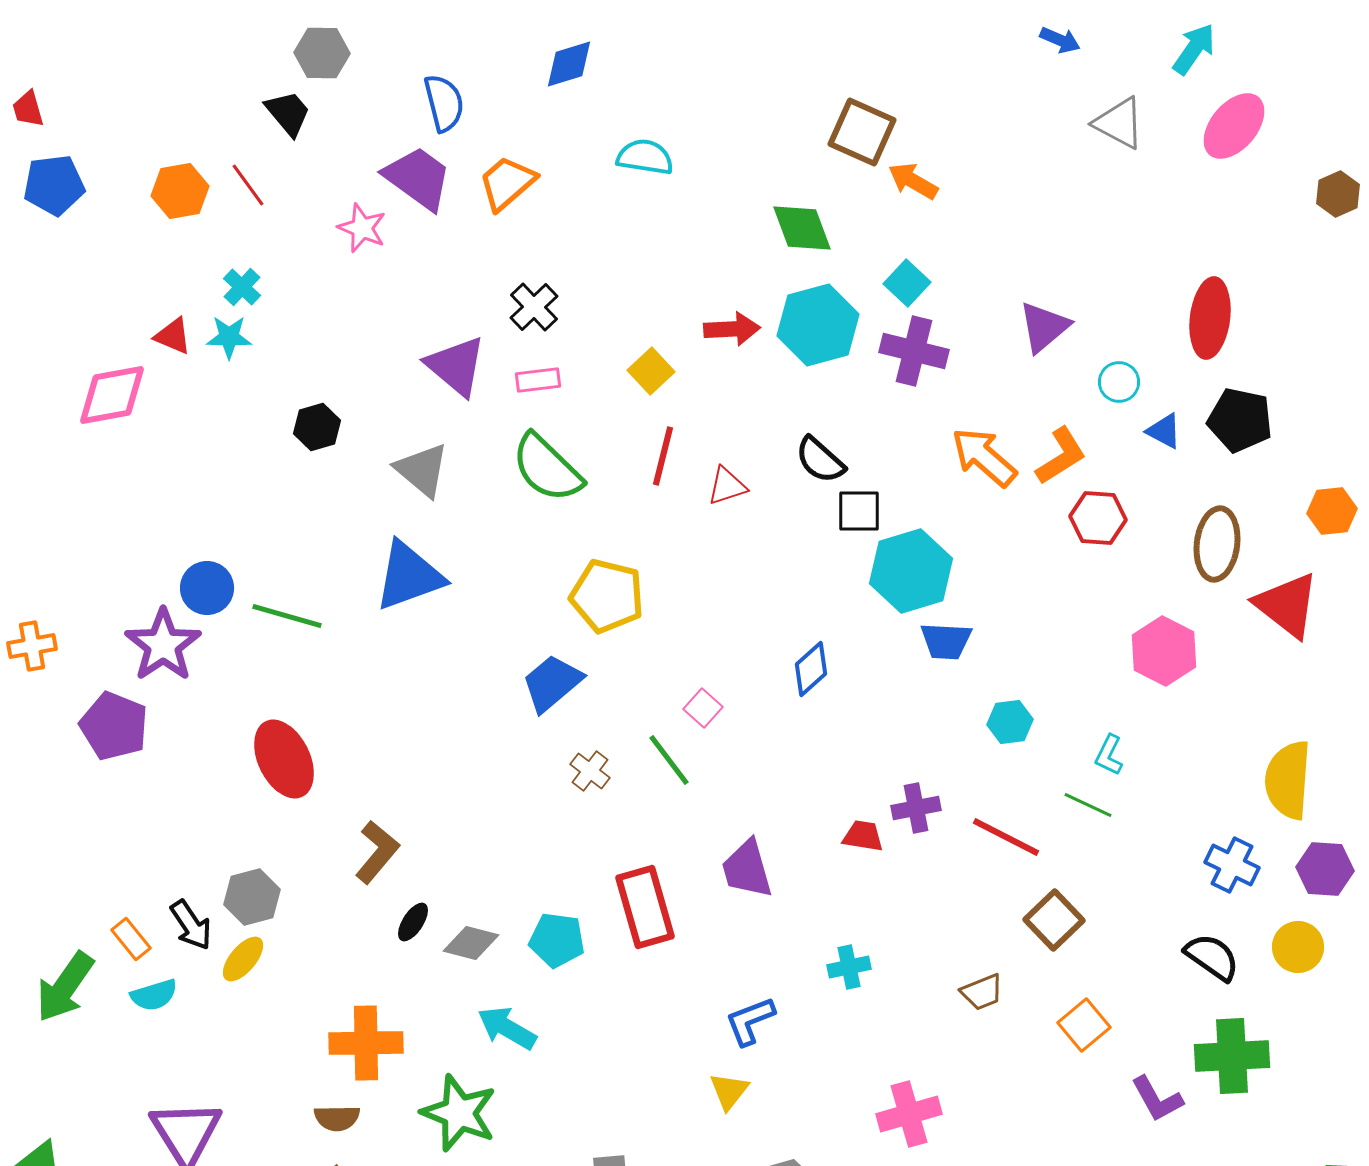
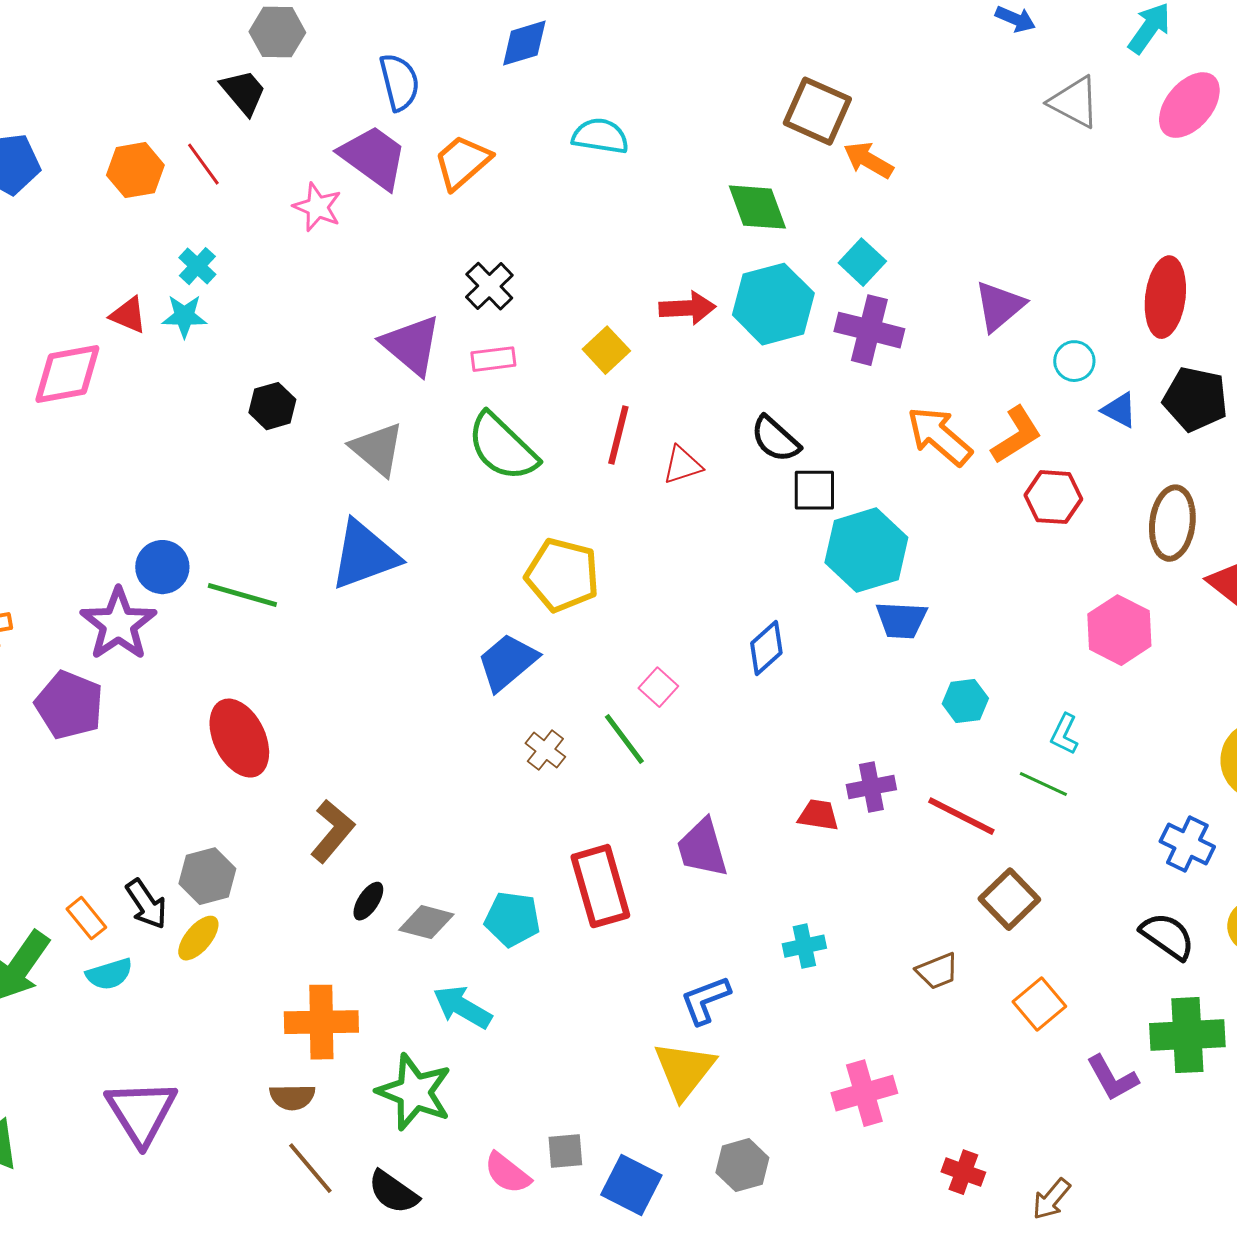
yellow triangle: (729, 1091) -> (684, 1070), size x1.6

